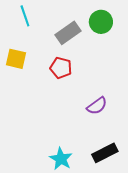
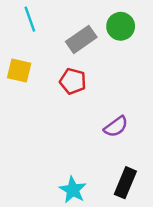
black rectangle: (105, 153) -> (125, 183), turned -40

